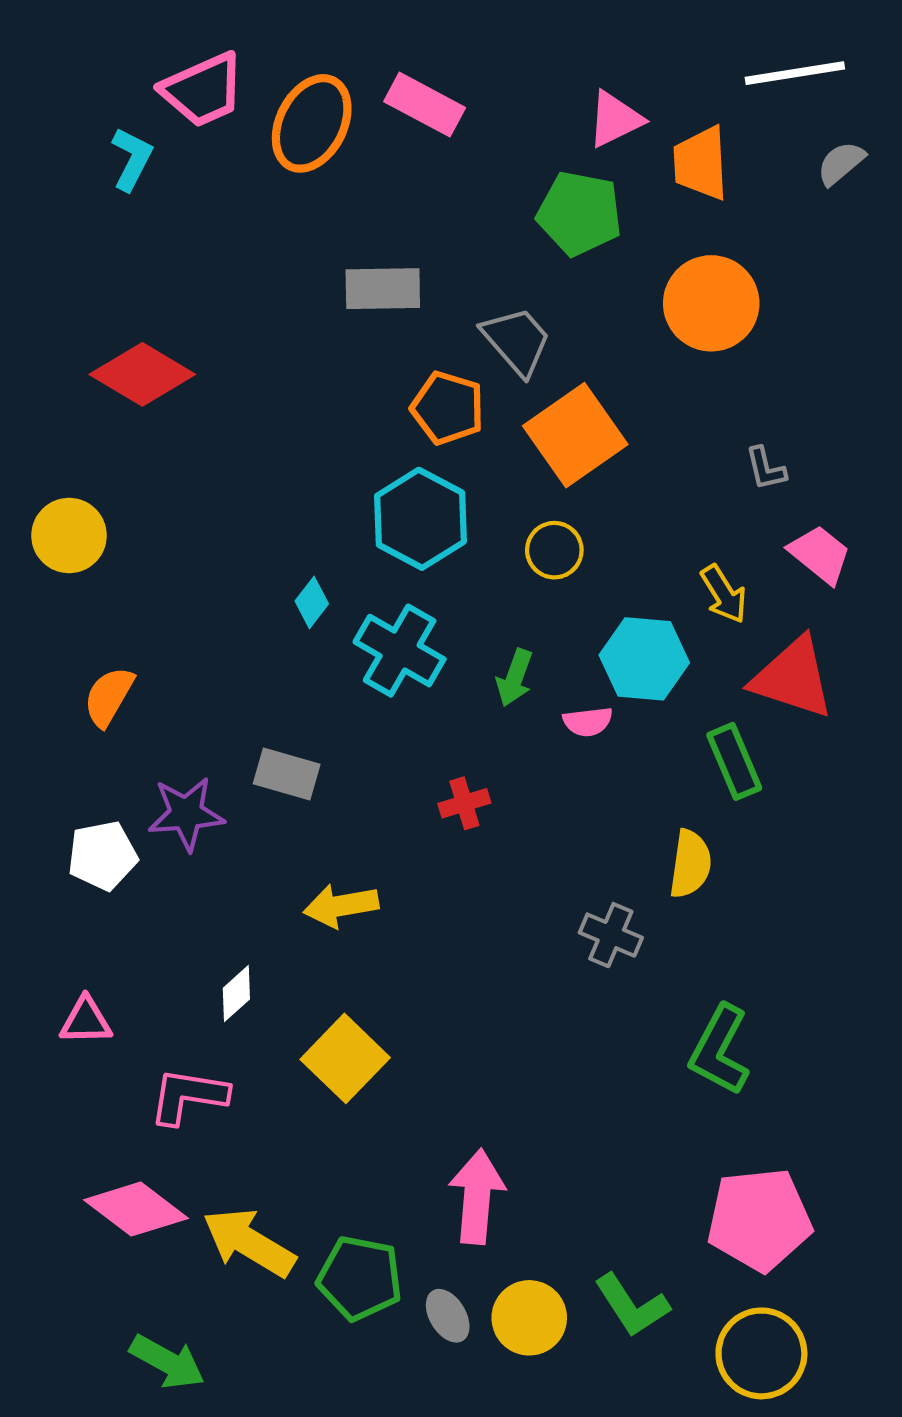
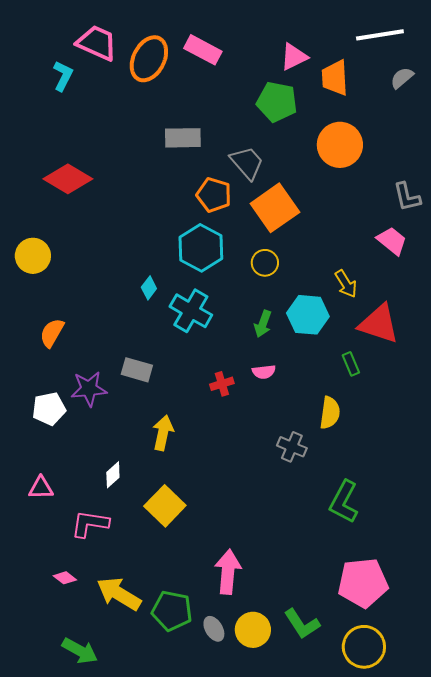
pink trapezoid: (203, 90) -> (97, 43), turned -132
gray L-shape: (766, 469) -> (407, 197), moved, size x1.4
pink trapezoid: (820, 554) -> (392, 241), moved
green arrow: (515, 678) -> (263, 324), moved
pink semicircle: (588, 722) -> (264, 372), moved
green rectangle: (734, 761) -> (351, 364), size x0.7
yellow arrow: (341, 906) -> (163, 433), turned 112
pink diamond: (136, 1209) -> (65, 578), size x0.5

